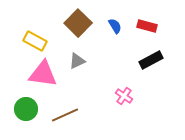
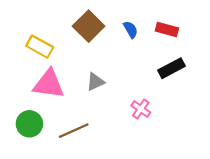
gray triangle: (77, 61) -> (95, 82), moved

